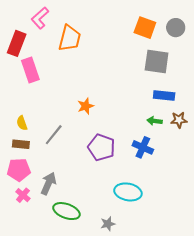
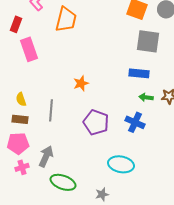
red rectangle: (17, 43) -> (16, 24), size x0.7
blue rectangle: (164, 95) -> (139, 73), moved
gray line: (54, 135) -> (51, 110), turned -35
pink cross: (23, 195) -> (22, 167), turned 32

